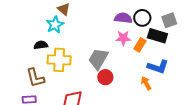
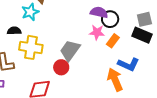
black circle: (142, 18) -> (110, 19), moved
black rectangle: (157, 36) -> (142, 35), moved
red circle: (105, 77) -> (61, 67), moved
orange arrow: (146, 83) -> (115, 80), size x1.6

